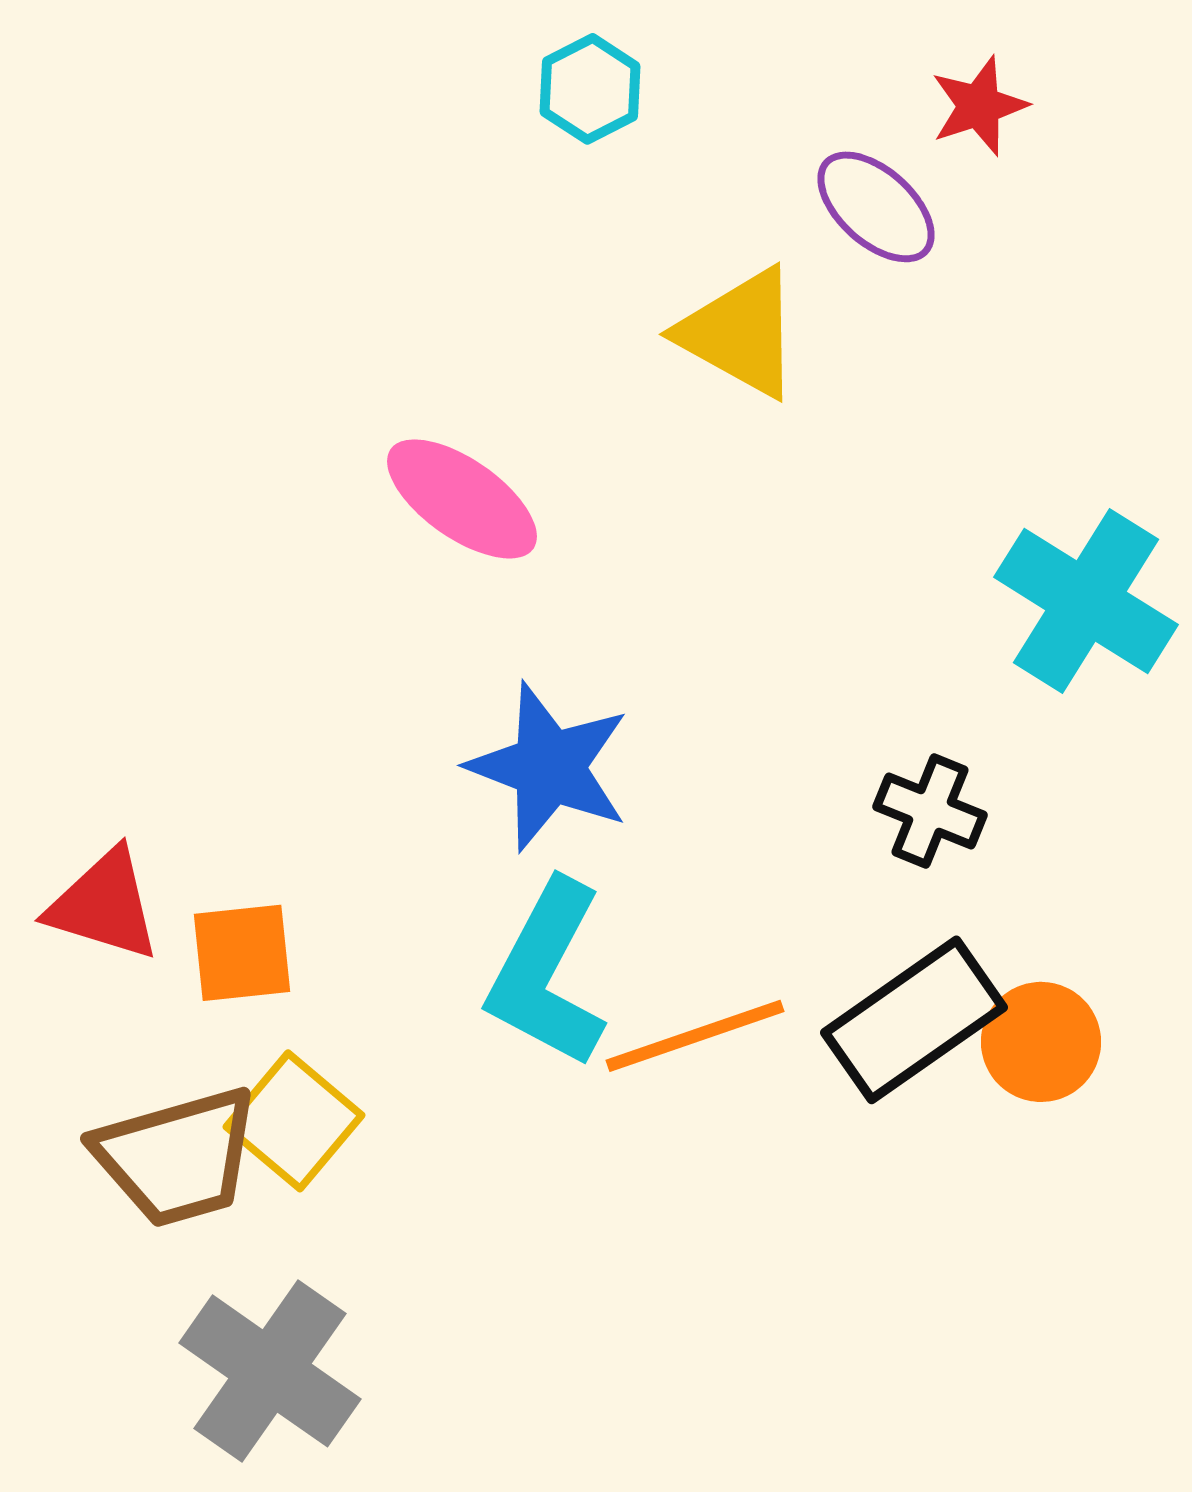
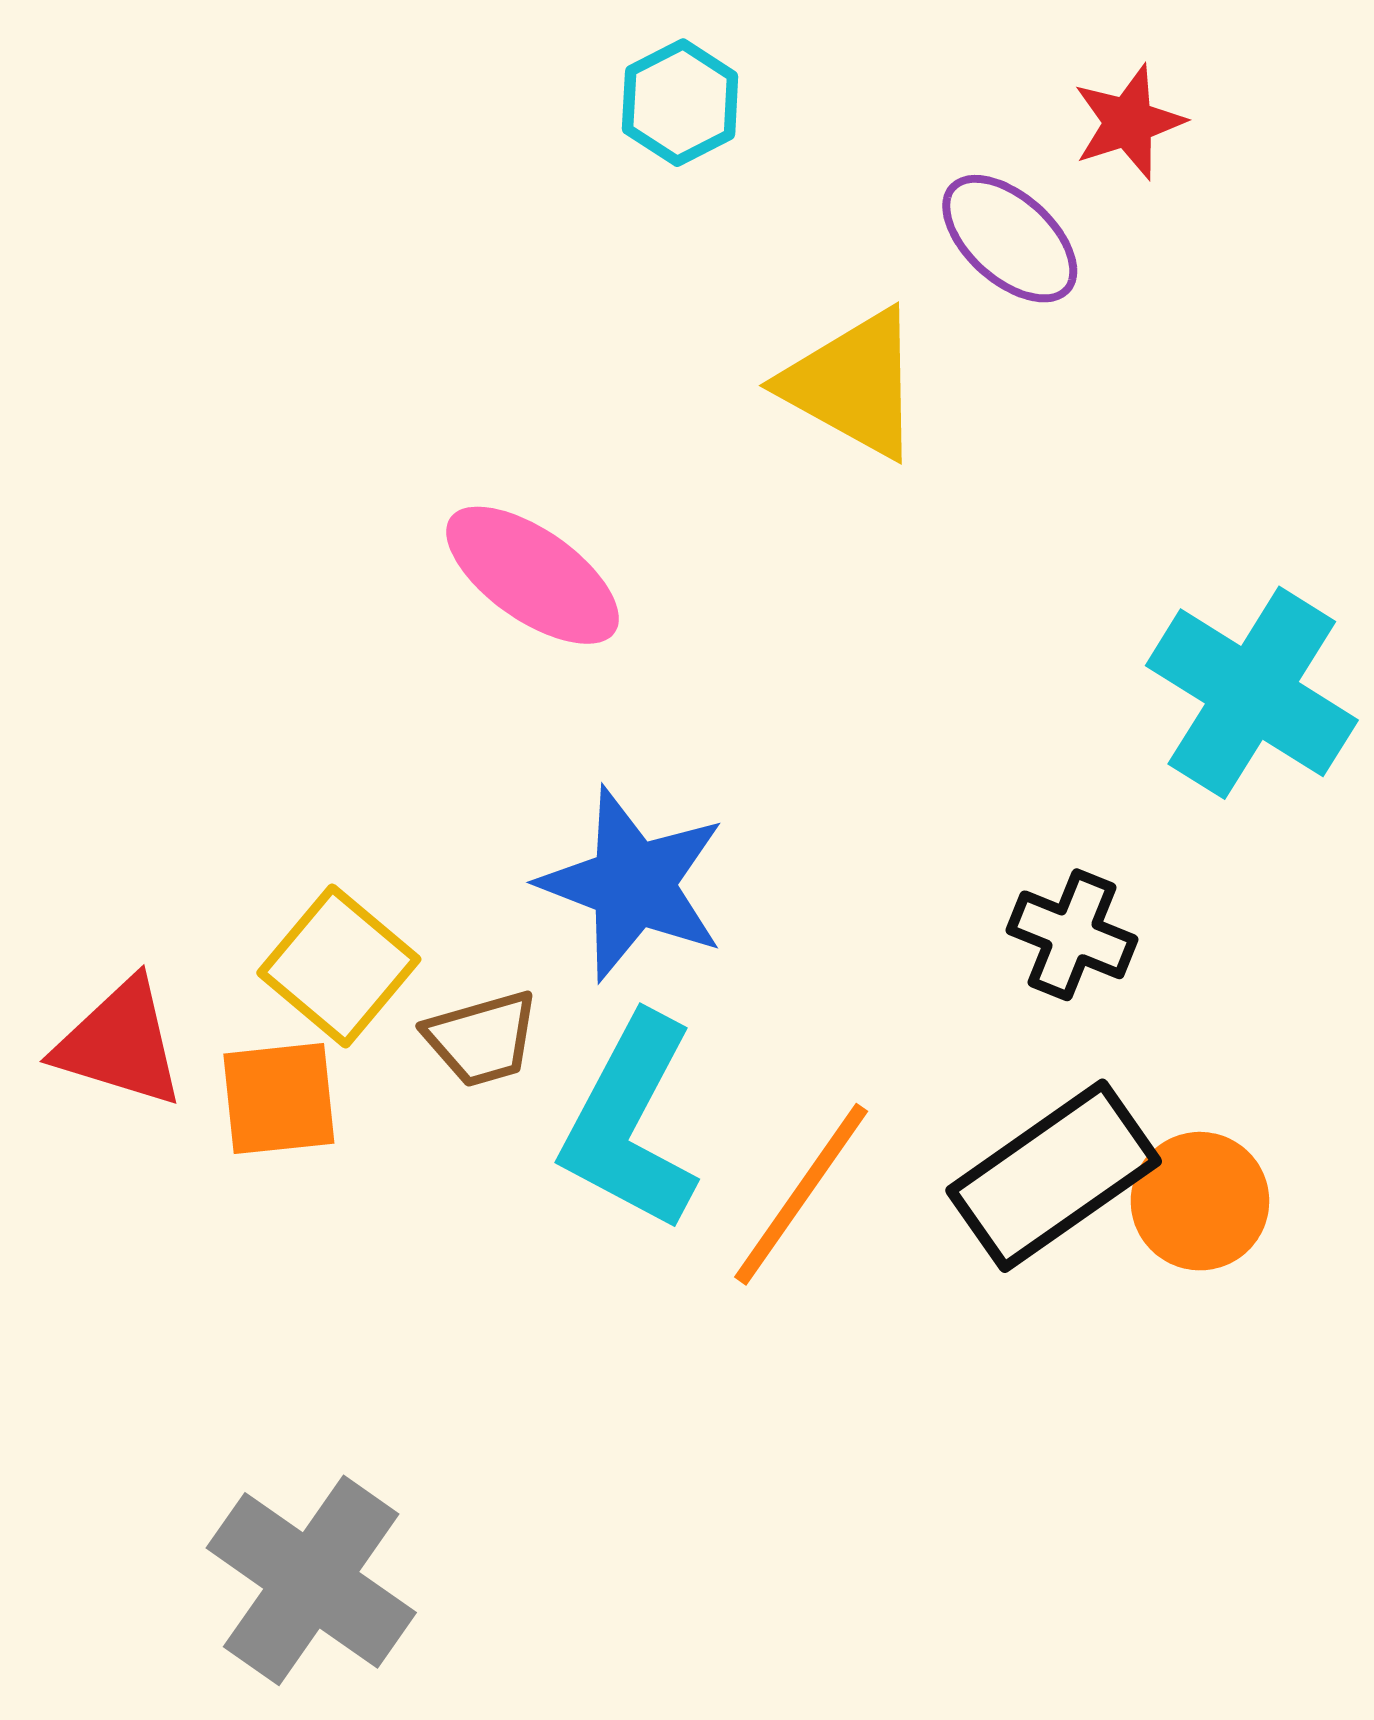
orange line: (695, 1036) -> (801, 1194), turned -36
yellow square: (294, 1121) -> (339, 966), moved
brown trapezoid: (177, 1157) -> (482, 1039), moved, size x0.6

